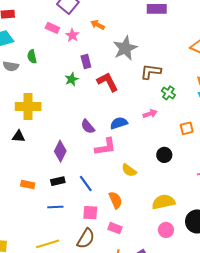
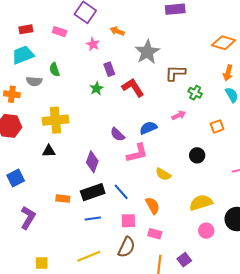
pink rectangle: (52, 28) -> (60, 32), moved
black rectangle: (58, 181) -> (93, 192), size x1.6

